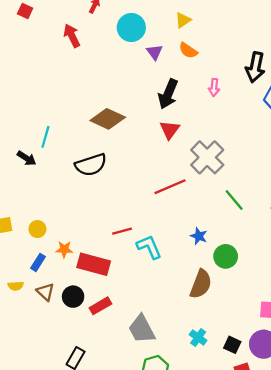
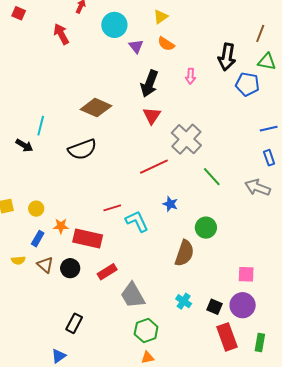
blue star: (199, 236) -> (170, 204), moved
red rectangle: (100, 306) -> (107, 272), moved

